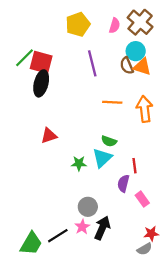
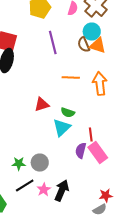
red triangle: (49, 136) -> (42, 104), moved
green star: (79, 163) -> (19, 164), moved
pink rectangle: (142, 199) -> (98, 152), moved, size x1.5
gray circle: (88, 207) -> (40, 162), moved
black line: (58, 236) -> (25, 186), moved

